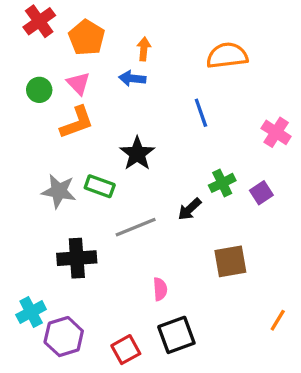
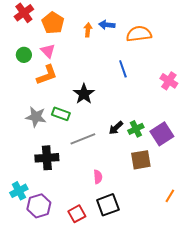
blue arrow: (132, 78) -> (107, 25), moved
green cross: (222, 183) -> (136, 129), moved
purple square: (261, 193) -> (162, 134), moved, size x1.6

